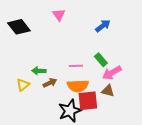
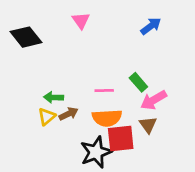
blue arrow: (103, 26) -> (151, 26), moved
yellow triangle: (23, 85) -> (47, 117), moved
brown triangle: (108, 91) -> (148, 125), turned 40

